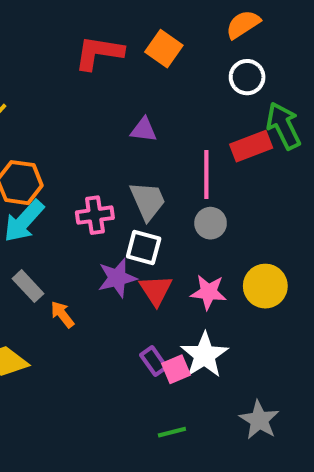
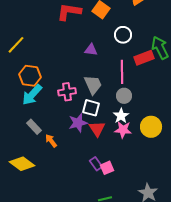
white circle: (247, 77) -> (123, 35), moved
white star: (204, 355) -> (121, 116), moved, size x0.7

